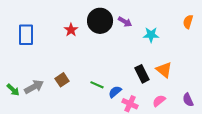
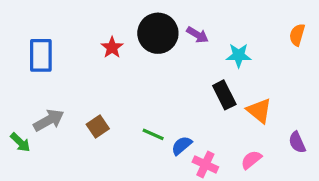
black rectangle: (142, 74) -> (224, 95), moved
gray arrow: (34, 87) -> (49, 120), moved
purple semicircle: (188, 100) -> (297, 142), moved

